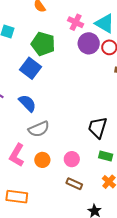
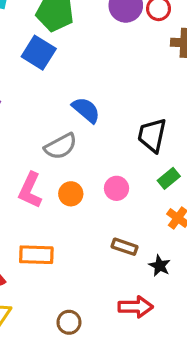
blue semicircle: (27, 103) -> (86, 110), moved
green rectangle: (106, 156) -> (169, 178), turned -48
brown rectangle: (74, 184) -> (125, 247), moved

